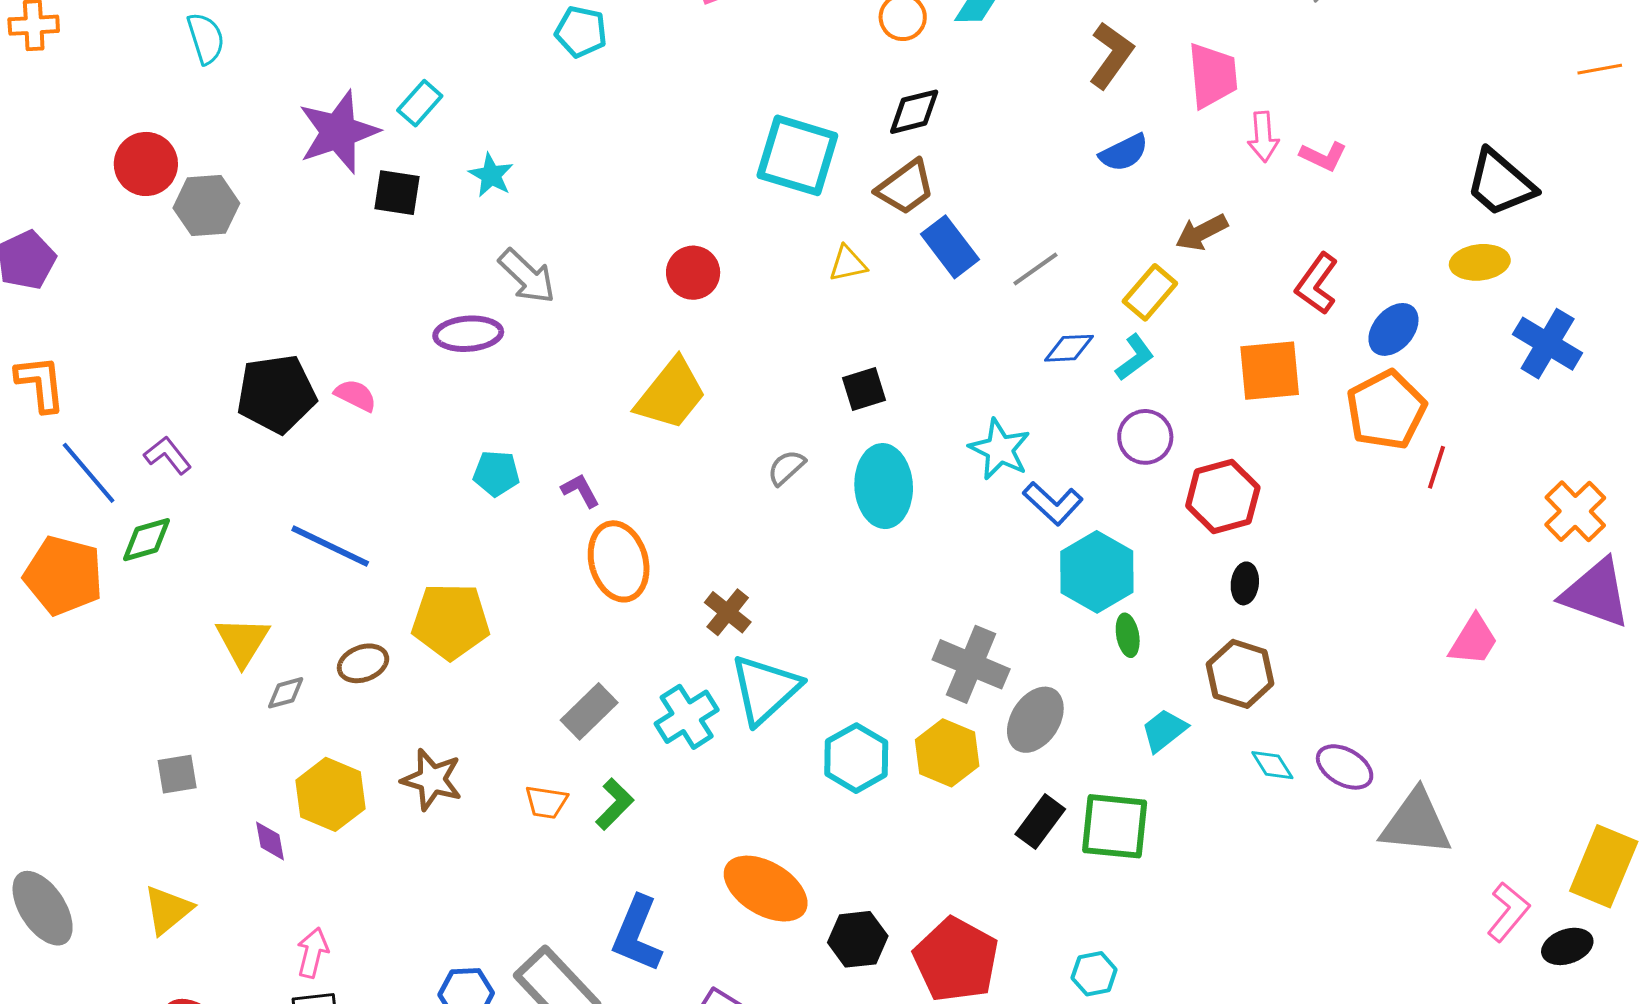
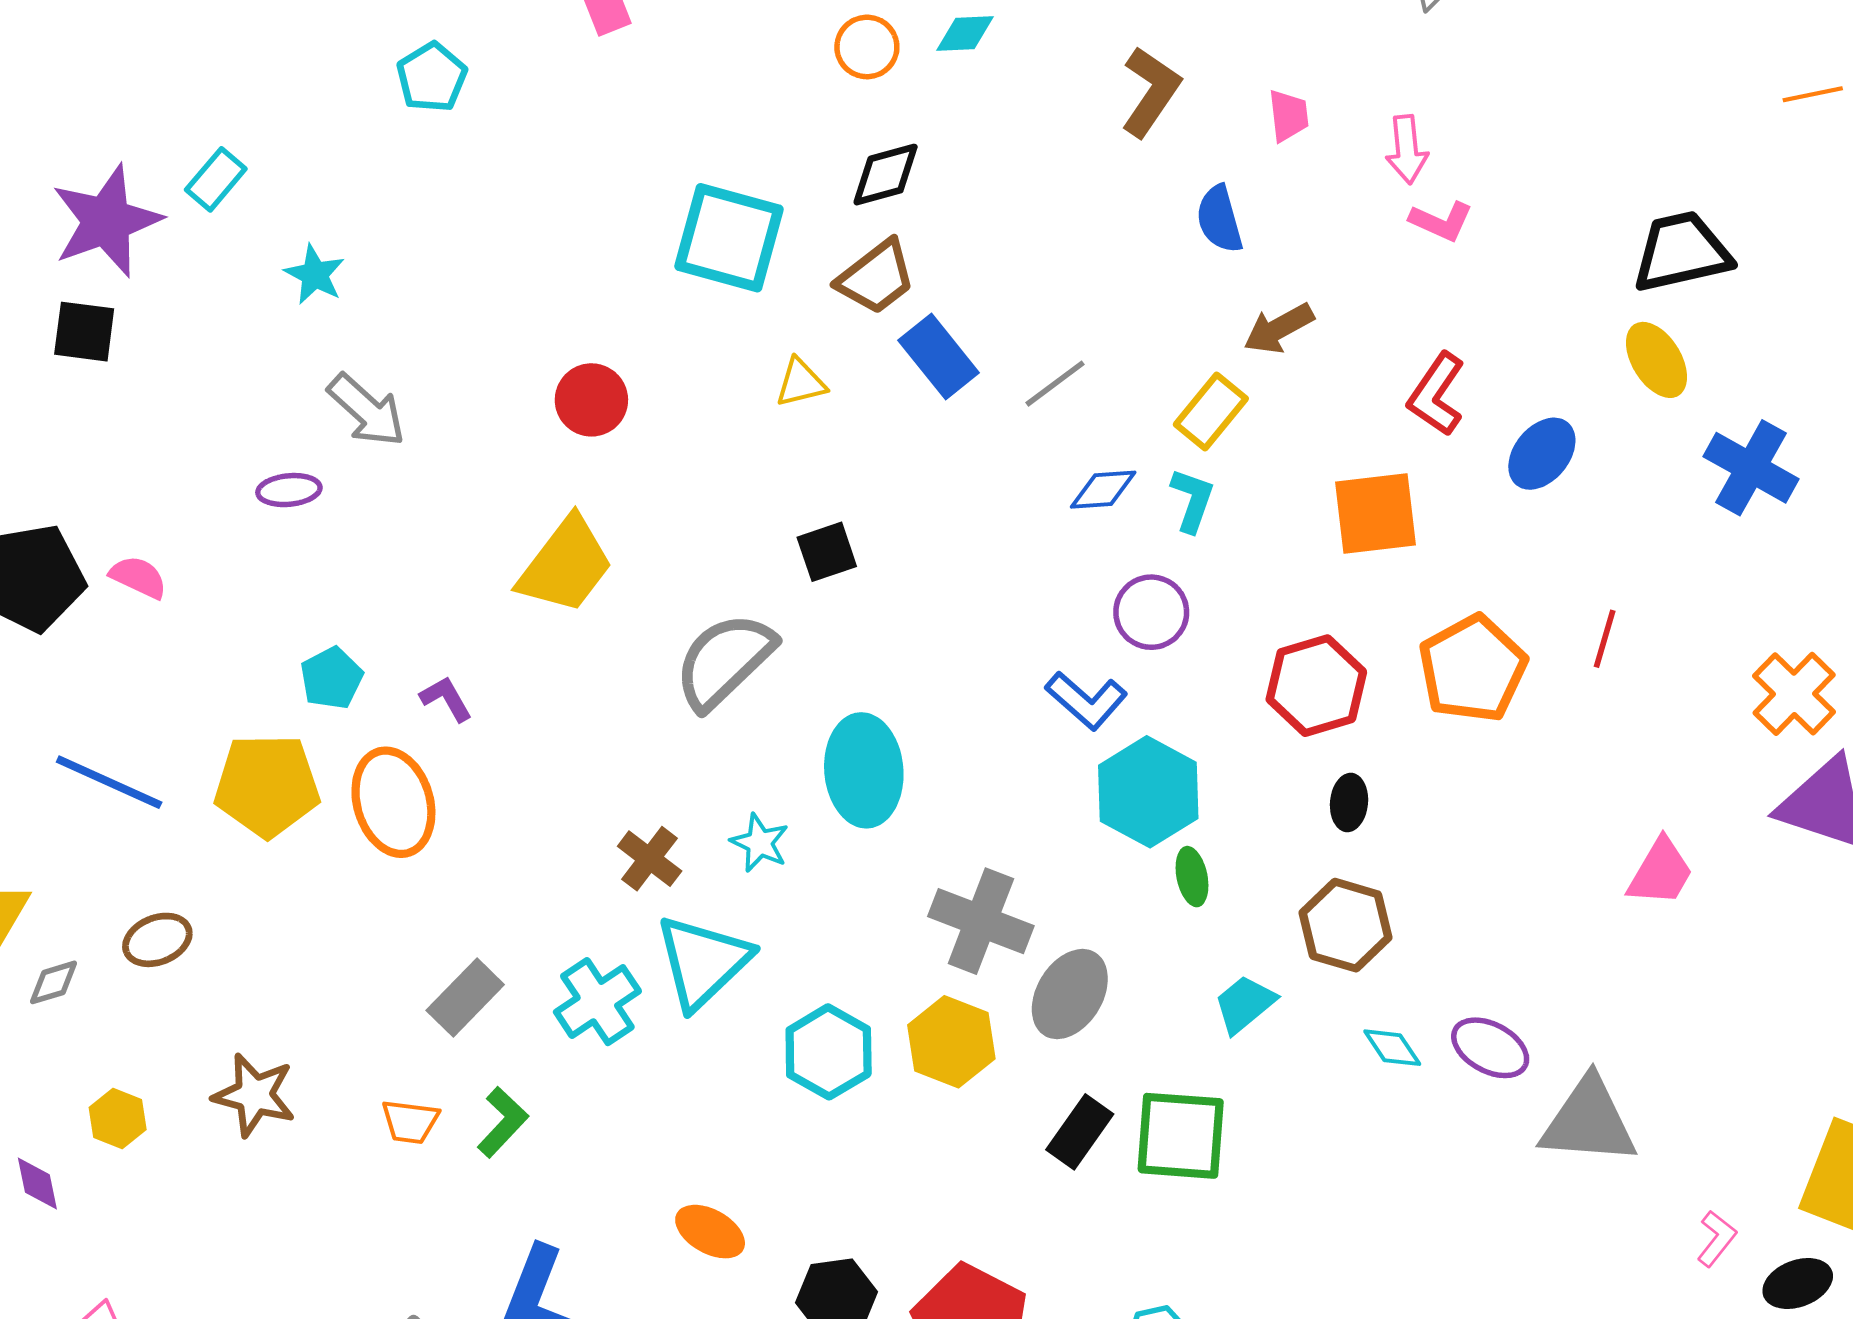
cyan pentagon: (581, 32) -> (432, 77), turned 30
pink trapezoid: (1213, 75) -> (1288, 116), size x0.6
pink arrow: (1263, 137) -> (1407, 149), moved
blue semicircle: (1124, 153) -> (1219, 219), moved, turned 102
black trapezoid: (1500, 183) -> (1682, 252), turned 128
black square: (397, 193) -> (84, 332), moved
yellow ellipse: (1480, 262) -> (1657, 360), turned 66
purple ellipse: (468, 334) -> (289, 490), size x0.7
cyan L-shape: (1135, 357) -> (1192, 500), turned -33
orange pentagon: (1386, 410) -> (1473, 669), moved
purple circle: (1145, 437) -> (1151, 612), moved
cyan star: (1000, 449) -> (760, 843), moved, size x0.7
gray semicircle: (786, 468) -> (724, 661), size x2.0
cyan pentagon: (496, 473) -> (332, 678), turned -30
cyan ellipse: (884, 486) -> (864, 770), moved
orange ellipse: (619, 561) -> (393, 802), moved
yellow pentagon: (451, 621) -> (267, 785), moved
yellow hexagon: (330, 794) -> (118, 1119), size x0.6
orange ellipse: (766, 889) -> (710, 1232), size x0.6
pink L-shape: (1508, 912) -> (1717, 1239), size x0.7

